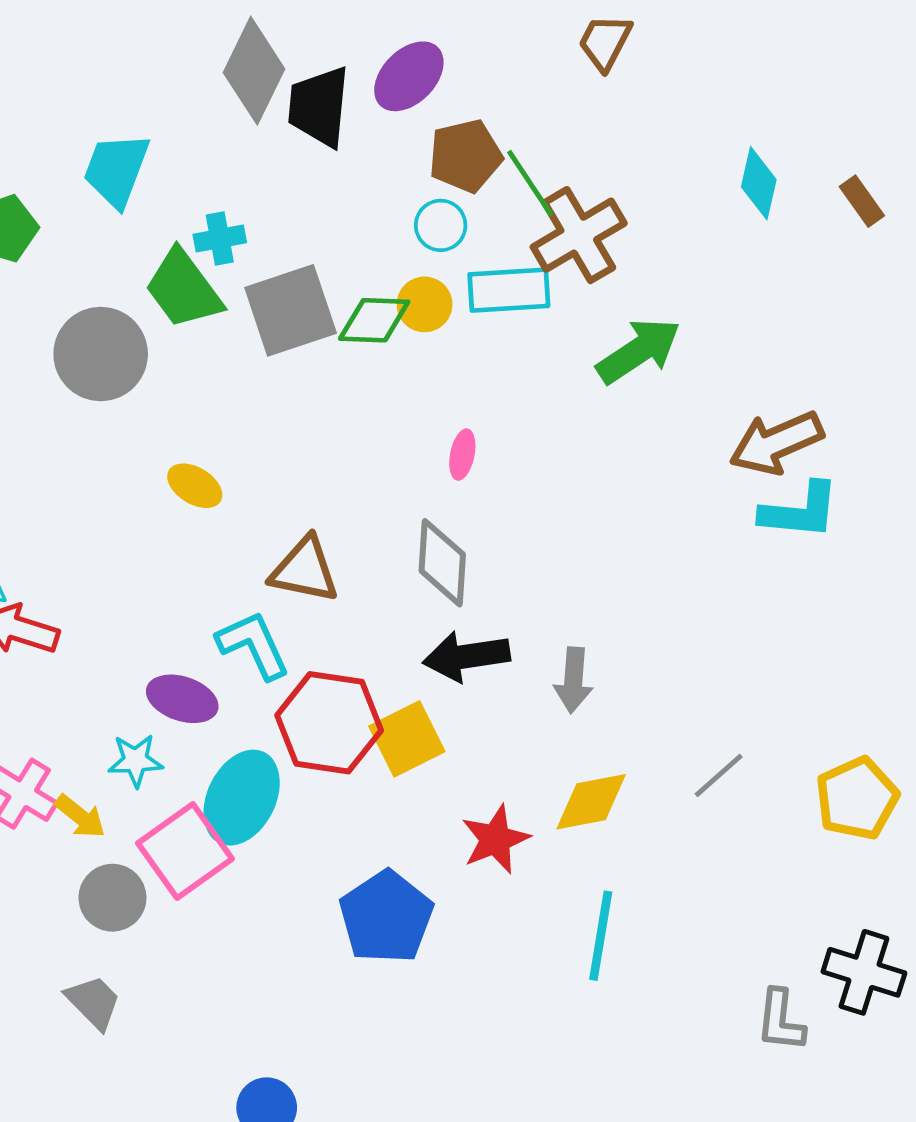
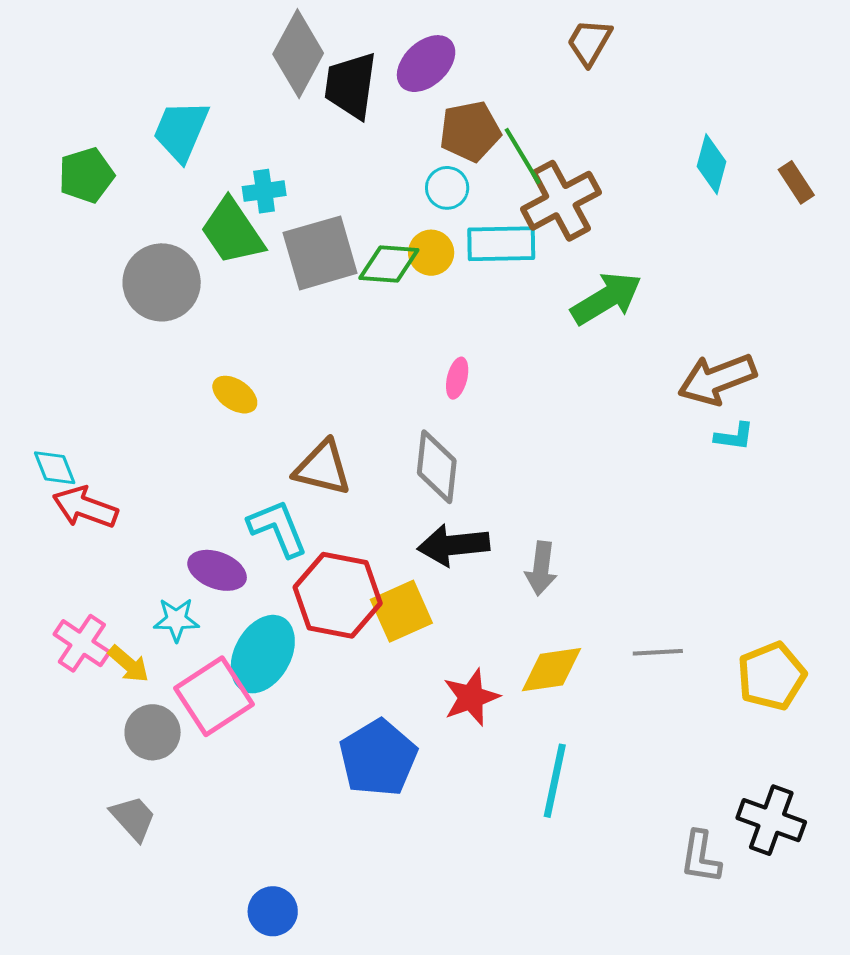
cyan L-shape: (800, 511) -> (734, 436), size x0.6
gray line: (719, 775) -> (658, 652), turned 36

